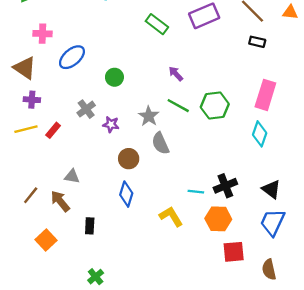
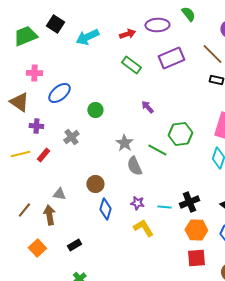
purple cross: (32, 100) -> (36, 126), moved
green line: (178, 106) -> (157, 150), moved
purple star: (111, 124) -> (137, 203), moved
brown circle: (129, 159) -> (95, 184), moved
brown arrow: (60, 201) -> (49, 215), turned 30
orange hexagon: (218, 219) -> (196, 230), moved
black rectangle: (90, 226) -> (74, 245), moved, turned 56

